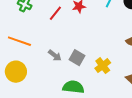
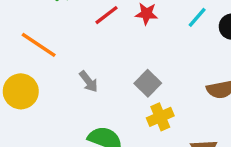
gray square: (77, 58) -> (148, 83), moved

